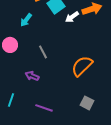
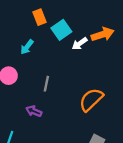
gray line: (43, 52) -> (46, 84), turned 40

